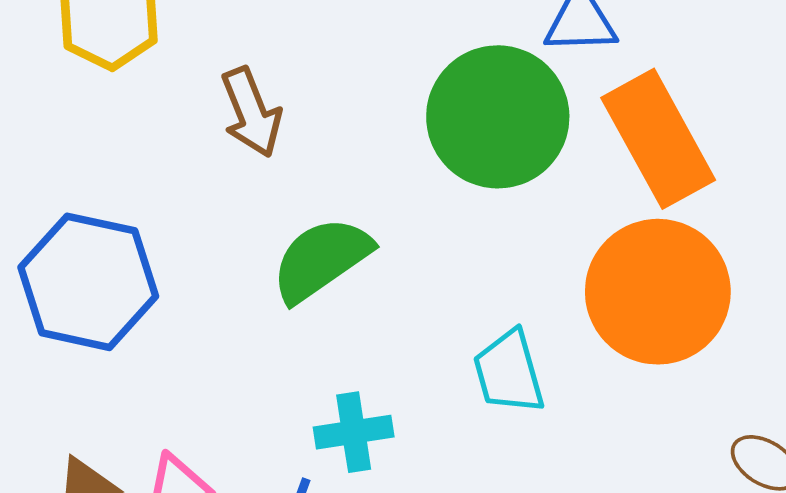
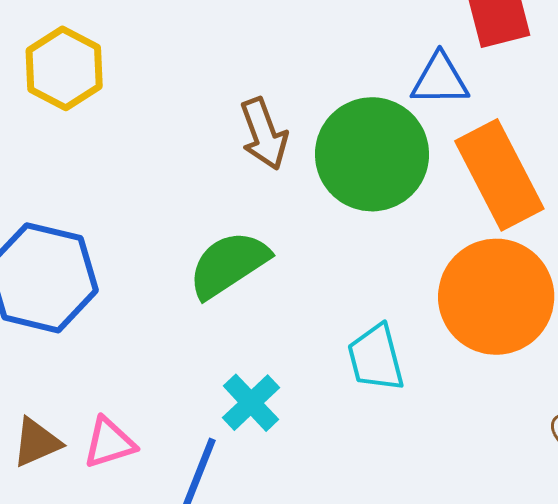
brown arrow: (251, 112) -> (264, 134), moved
cyan cross: (354, 432) -> (251, 403), turned -36

